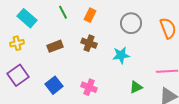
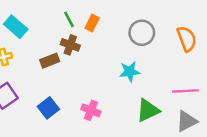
green line: (63, 12) -> (69, 19), moved
brown cross: (89, 43) -> (70, 45), moved
green triangle: (136, 87) -> (148, 110), size x1.5

